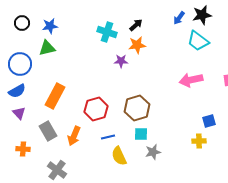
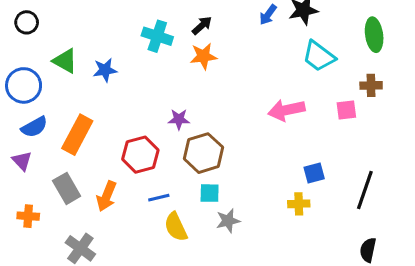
blue star: (50, 26) -> (105, 70), moved
cyan trapezoid: (198, 41) -> (319, 56), moved
green triangle: (47, 48) -> (65, 61), turned 42
purple star: (121, 61) -> (179, 119), moved
blue semicircle: (17, 91) -> (34, 127), moved

